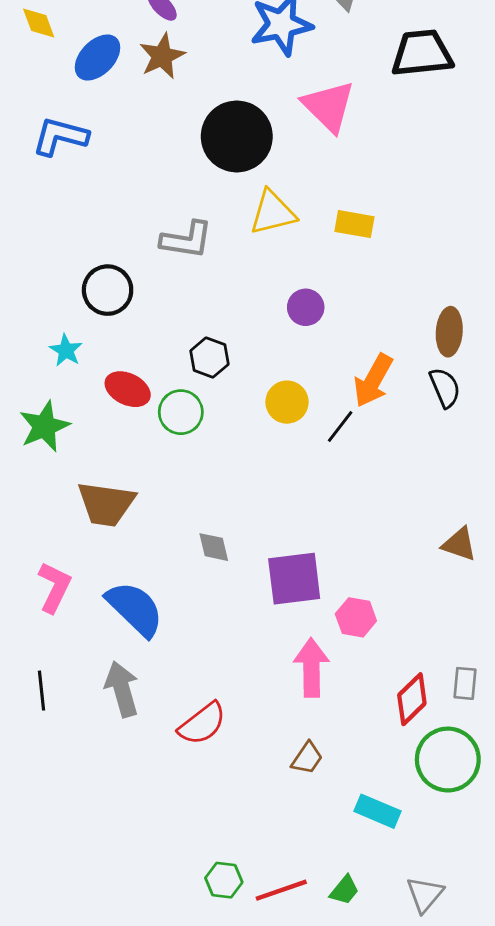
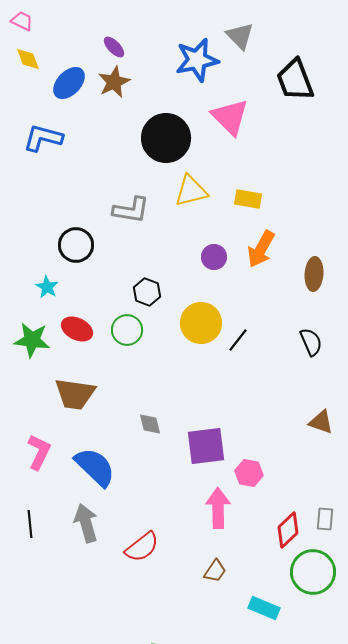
black trapezoid: (422, 53) -> (295, 80), turned -105
orange arrow: (373, 381) -> (261, 249), moved
black semicircle: (445, 388) -> (311, 342), moved
red ellipse: (128, 389) -> (77, 329), moved
yellow circle: (287, 402) -> (201, 323), size x1.4
green star: (44, 426) -> (32, 340), turned 30

